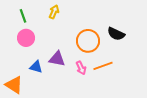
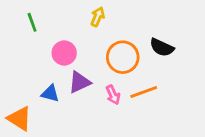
yellow arrow: (54, 12) -> (98, 17), moved
pink circle: (26, 38) -> (64, 53), moved
purple triangle: (57, 59) -> (79, 82), turned -36

